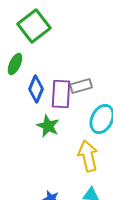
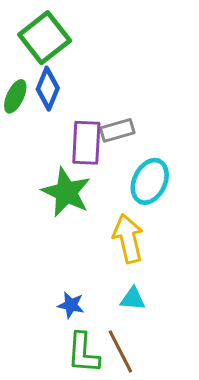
blue diamond: (36, 89) -> (48, 89), moved
green star: (48, 126) -> (66, 192), size x1.4

